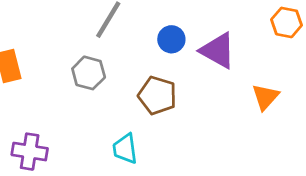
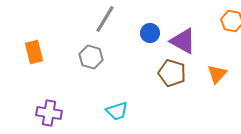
brown pentagon: (157, 95) -> (172, 73), moved
cyan trapezoid: (125, 149) -> (117, 111), turned -100

